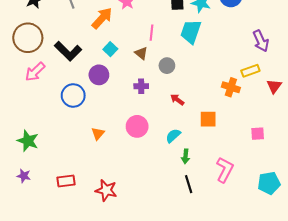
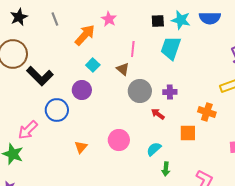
black L-shape: (68, 51) -> (40, 76), moved
gray circle: (167, 66) -> (140, 91), moved, size x1.5
pink arrow: (35, 72) -> (28, 130), moved
purple cross: (141, 86) -> (170, 92), moved
orange cross: (231, 87) -> (207, 112), moved

